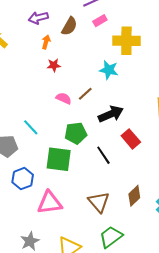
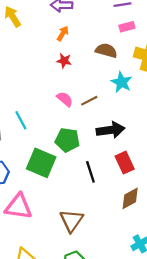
brown semicircle: (69, 26) -> (106, 50), moved, turned -120
brown diamond: (134, 196) -> (130, 198), moved

